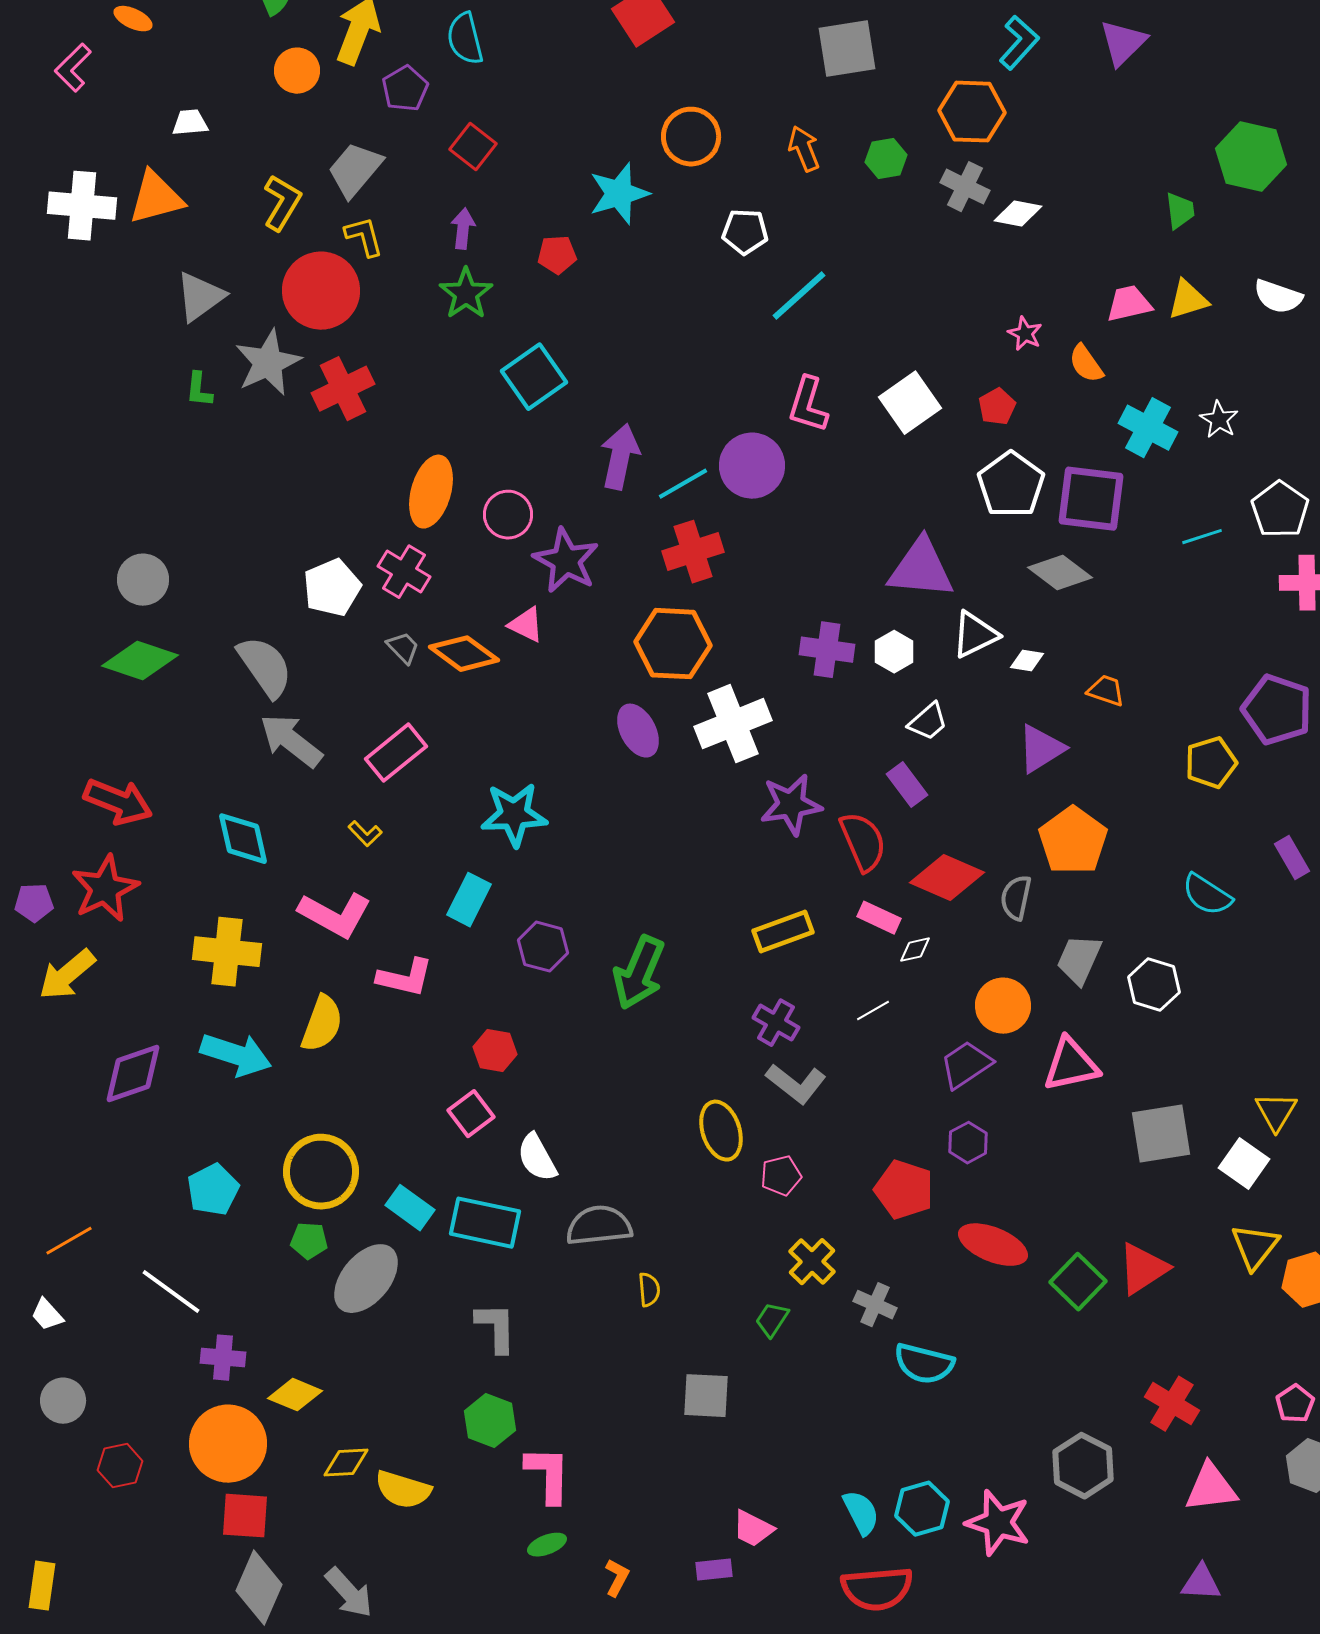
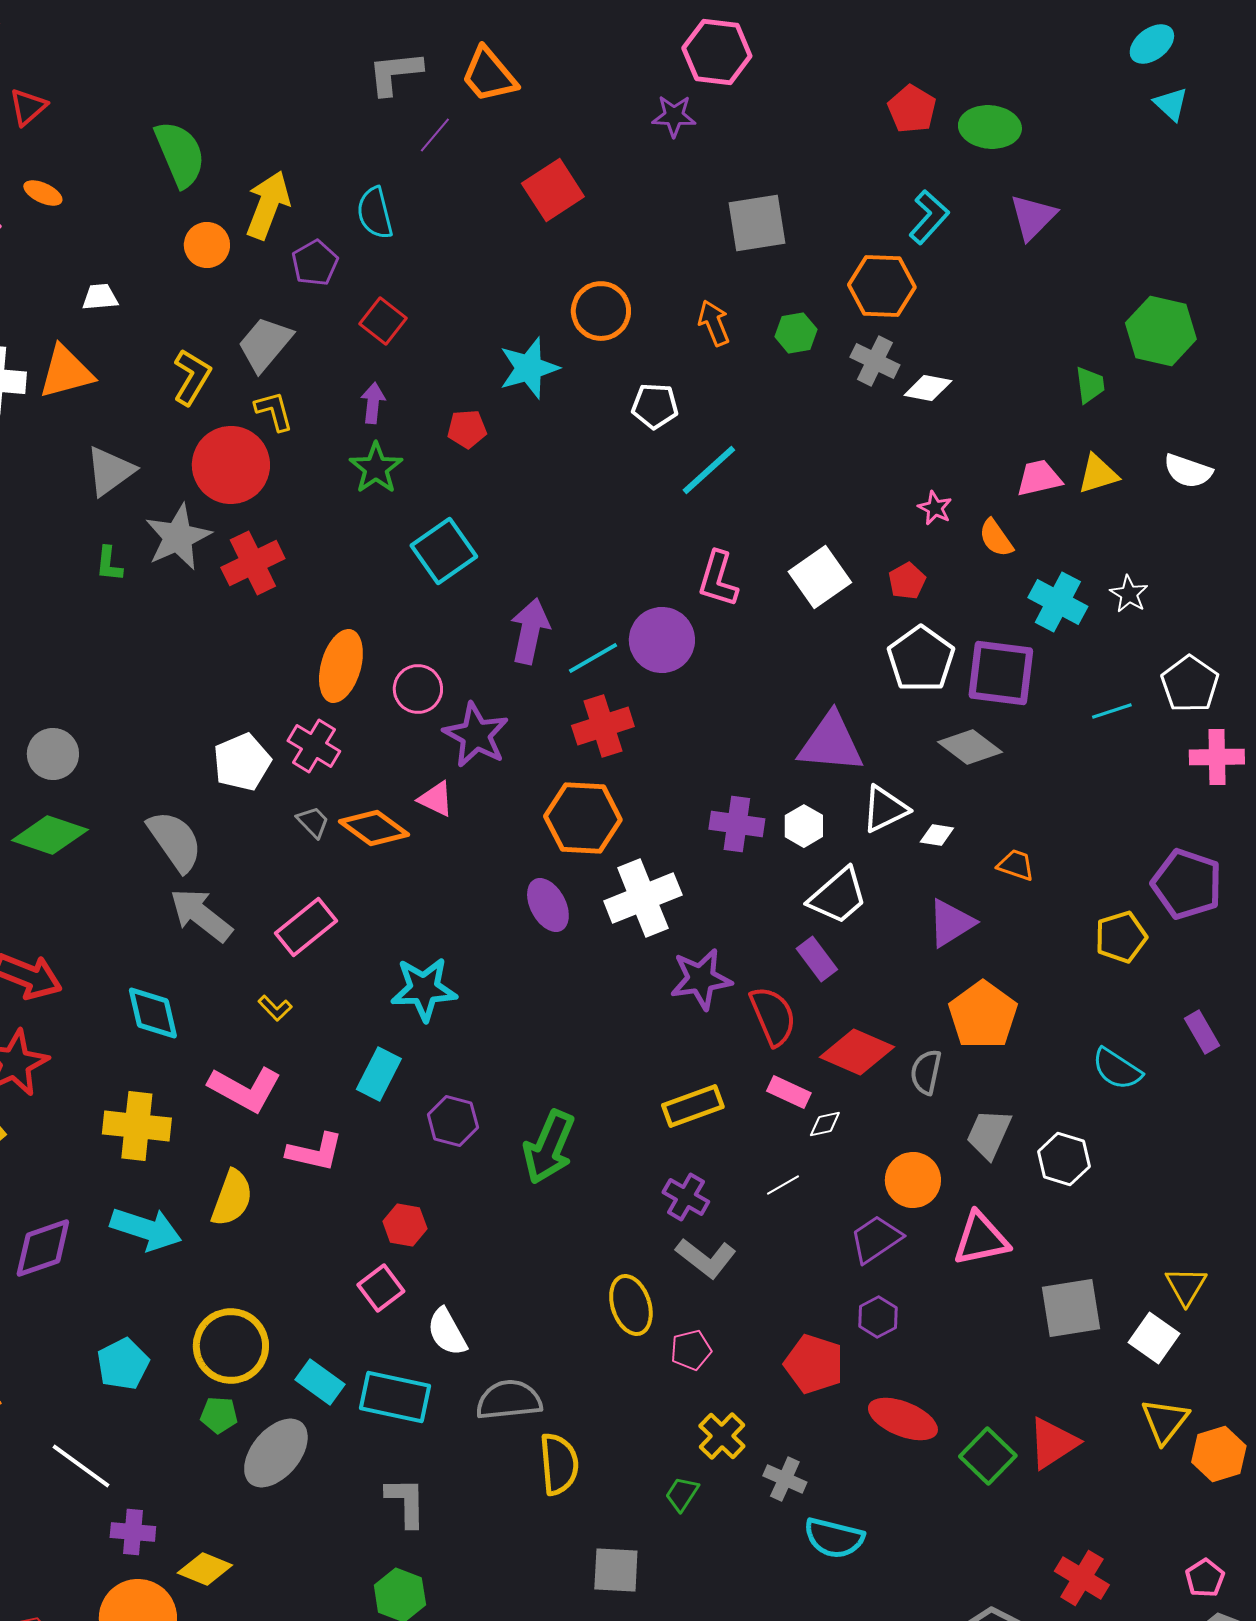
white trapezoid: (928, 722) -> (838, 896), size x1.5
yellow semicircle: (649, 1290) -> (559, 1464), size x1.8

